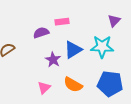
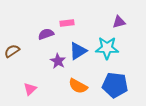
purple triangle: (114, 21) -> (119, 22), turned 32
pink triangle: (44, 88) -> (30, 89), moved

